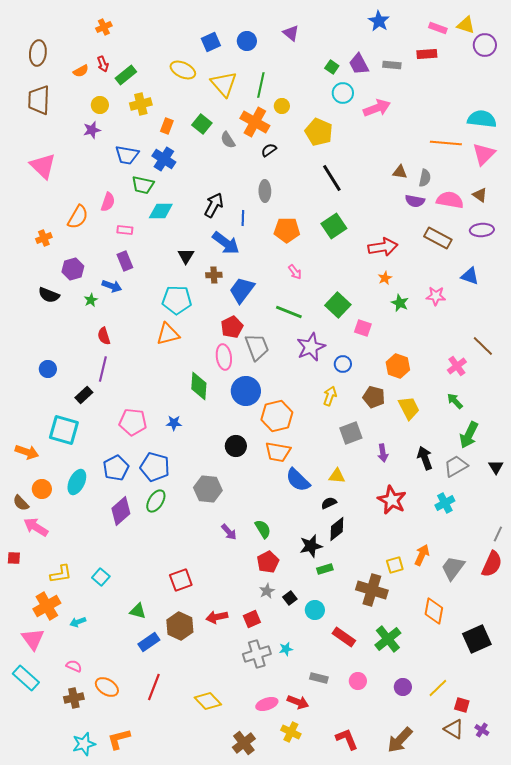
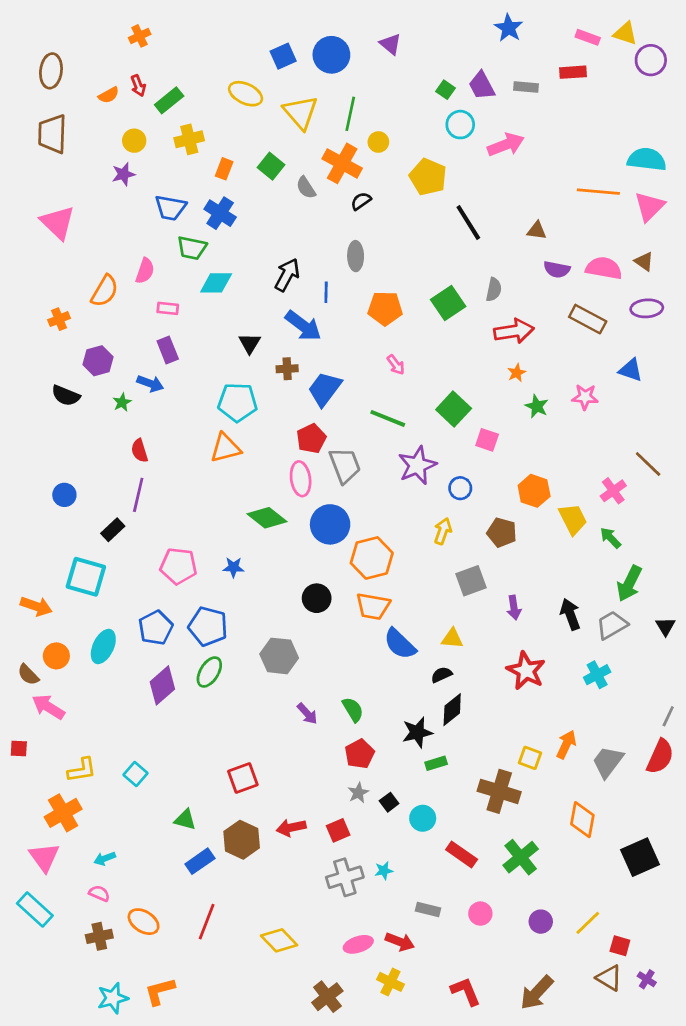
blue circle: (247, 41) -> (331, 55), size x1.4
black line: (332, 178) -> (468, 223), moved
gray semicircle: (425, 178) -> (494, 290), moved
green diamond: (199, 386) -> (267, 518), turned -56
yellow trapezoid: (409, 408) -> (573, 519), moved
yellow square: (395, 565) -> (530, 758), turned 36
cyan arrow: (78, 622) -> (105, 859), moved

